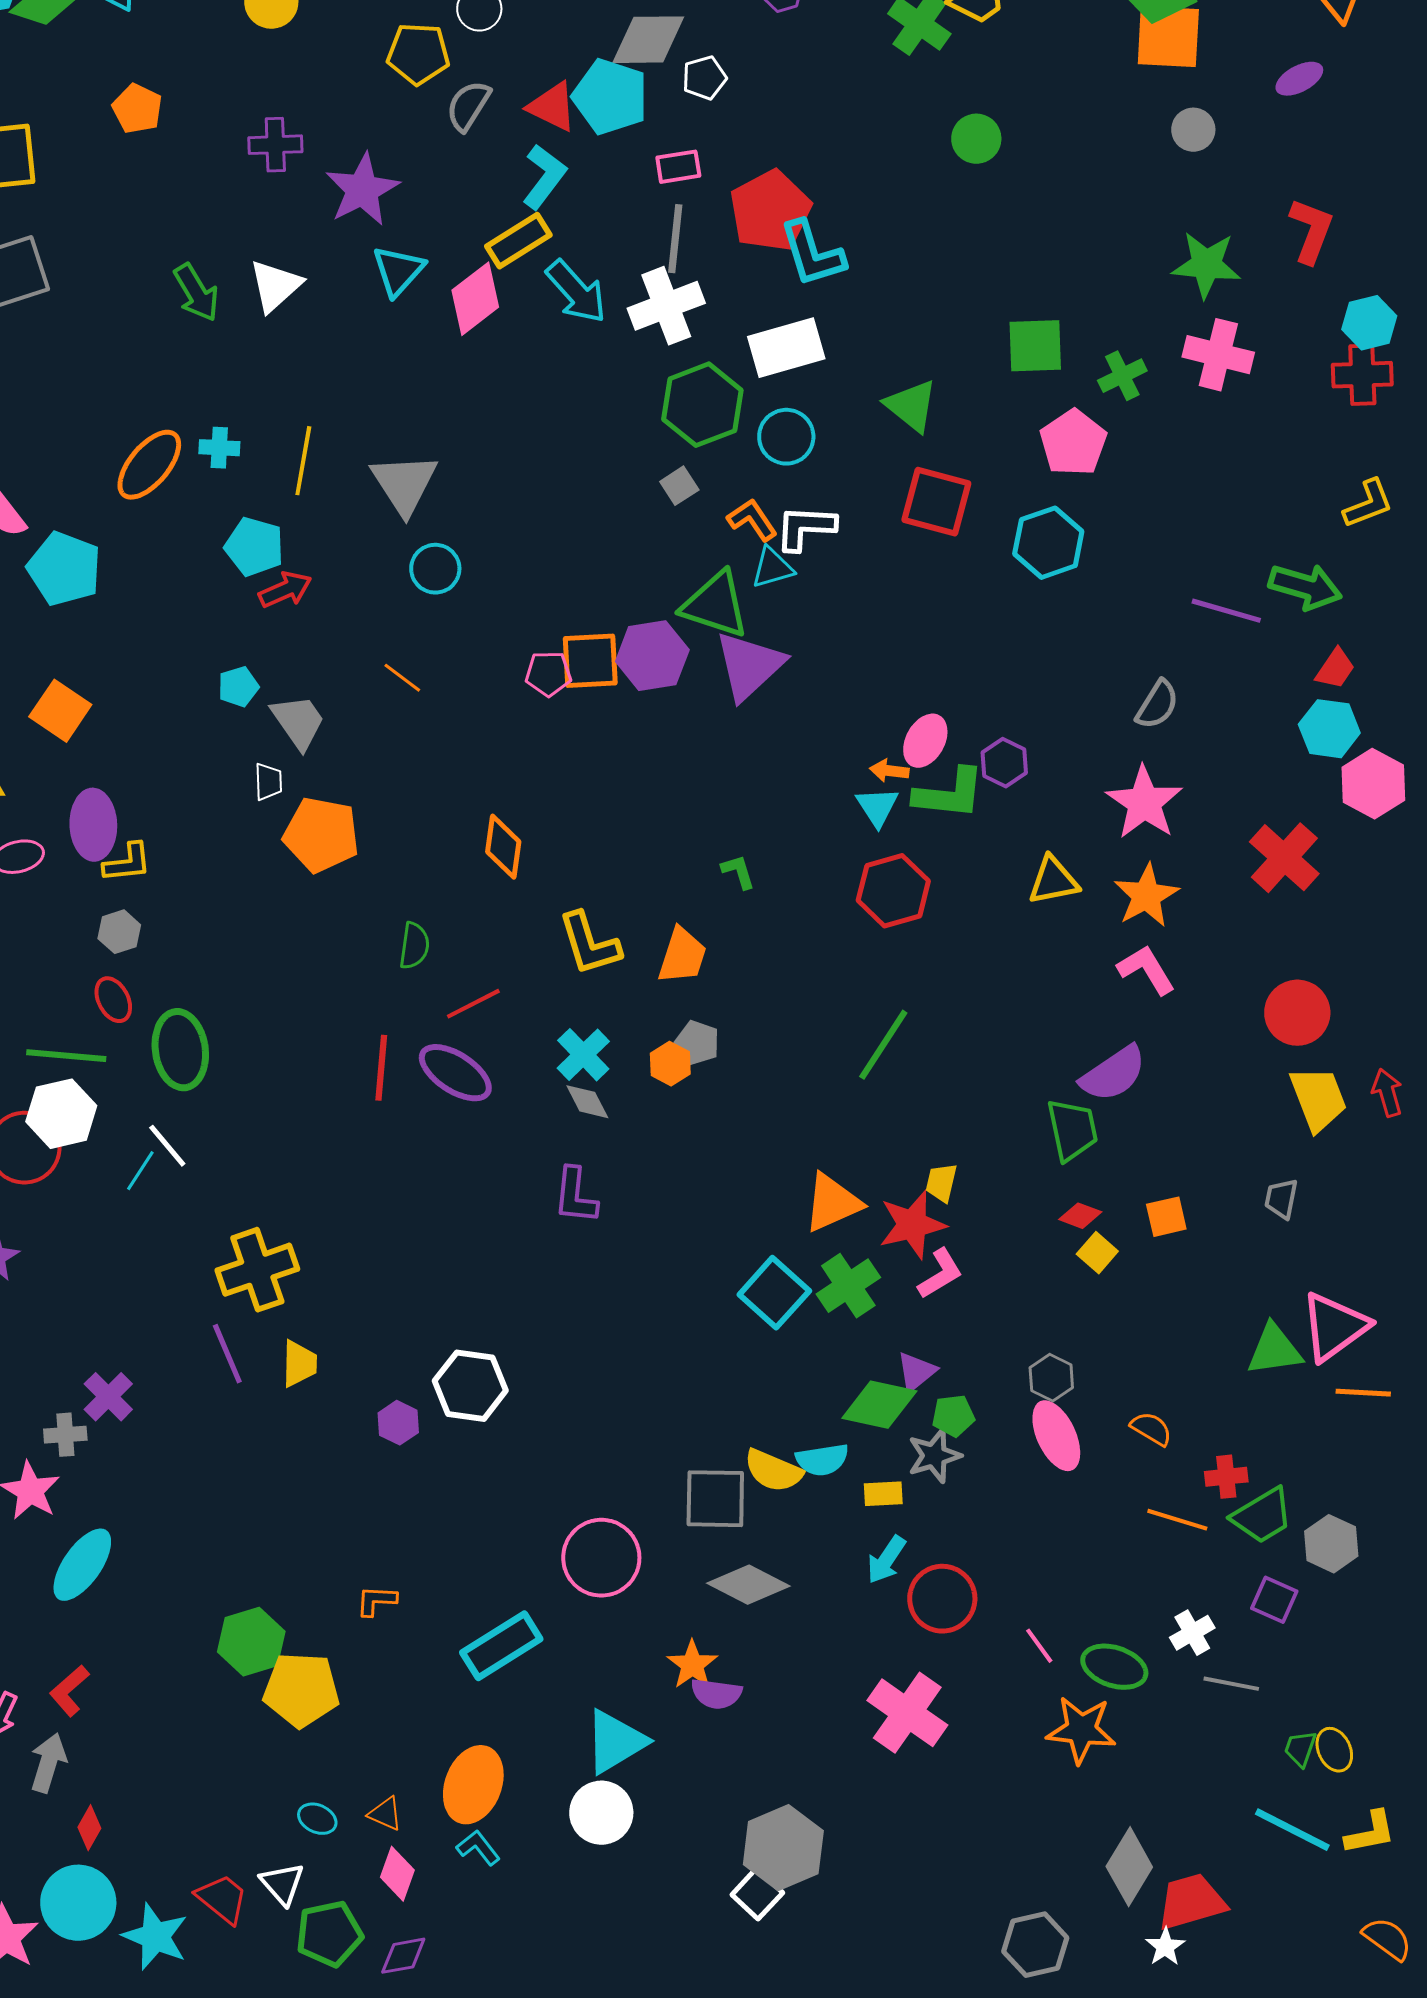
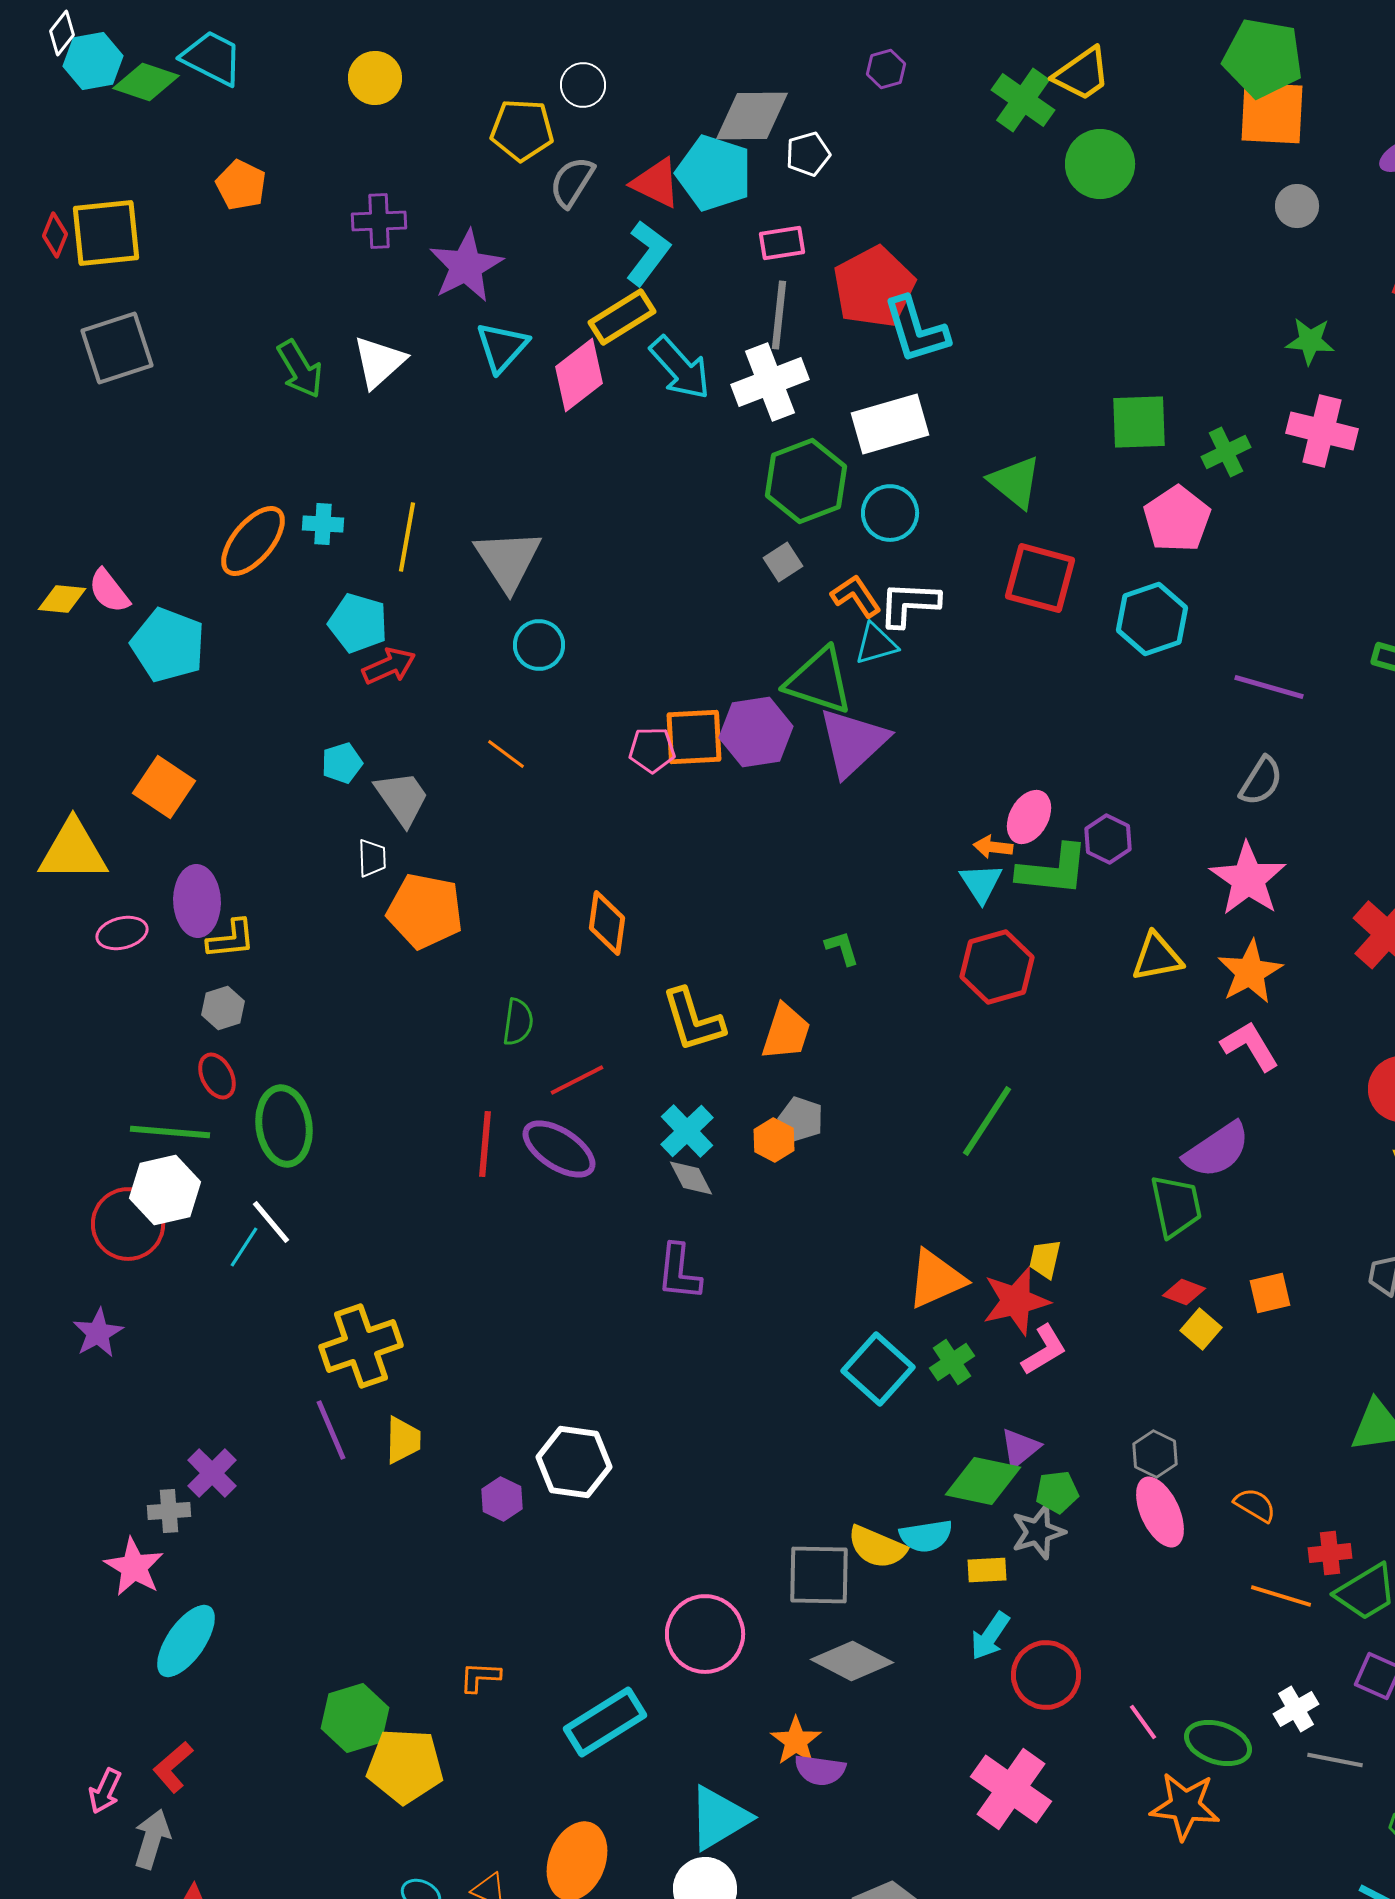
green circle: (976, 139) -> (1100, 164), moved, size x1.4
green star: (1206, 265) -> (1310, 341), size x0.7
purple line: (1226, 611) -> (1269, 687), moved
green cross: (848, 1286) -> (952, 1362), size x0.7

